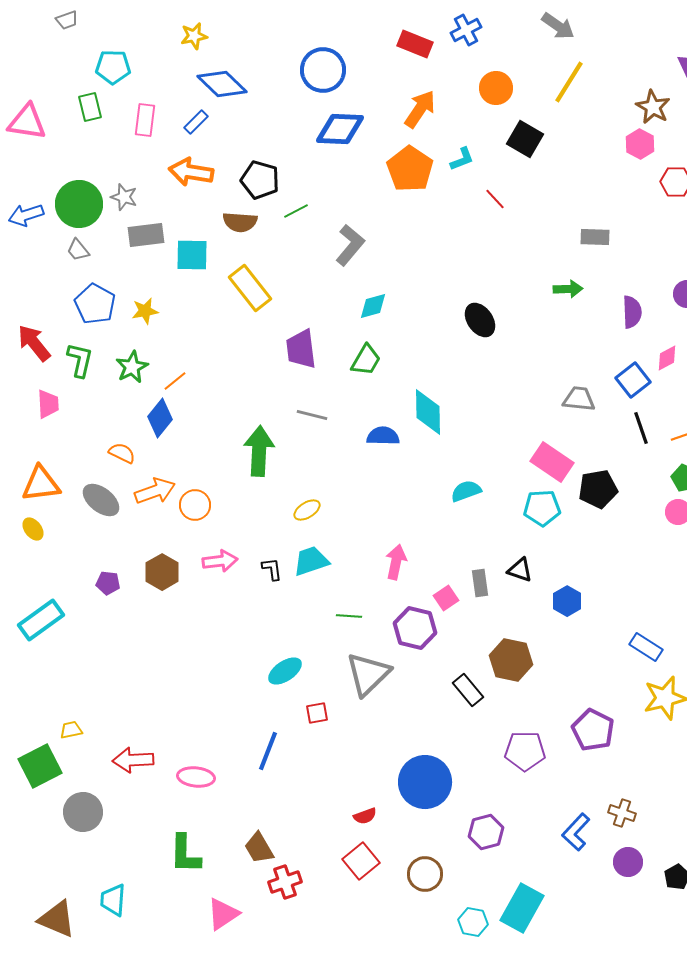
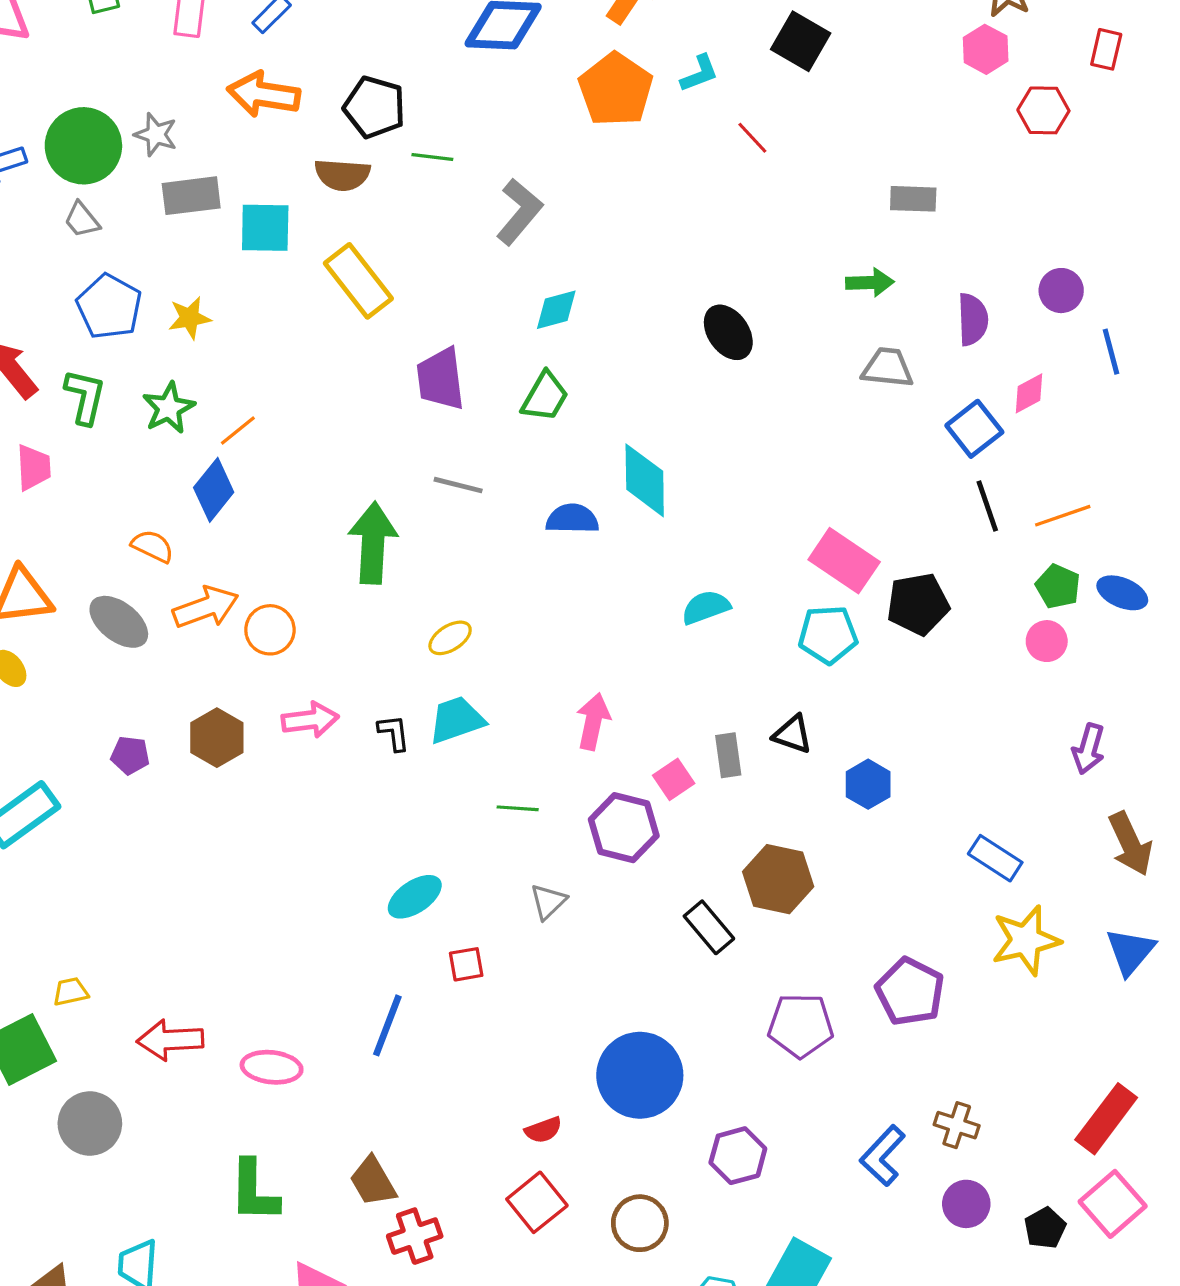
green line: (296, 211) -> (432, 157), turned 35
gray trapezoid: (579, 399) -> (887, 368), moved
gray triangle: (368, 674) -> (548, 902), size x0.5

